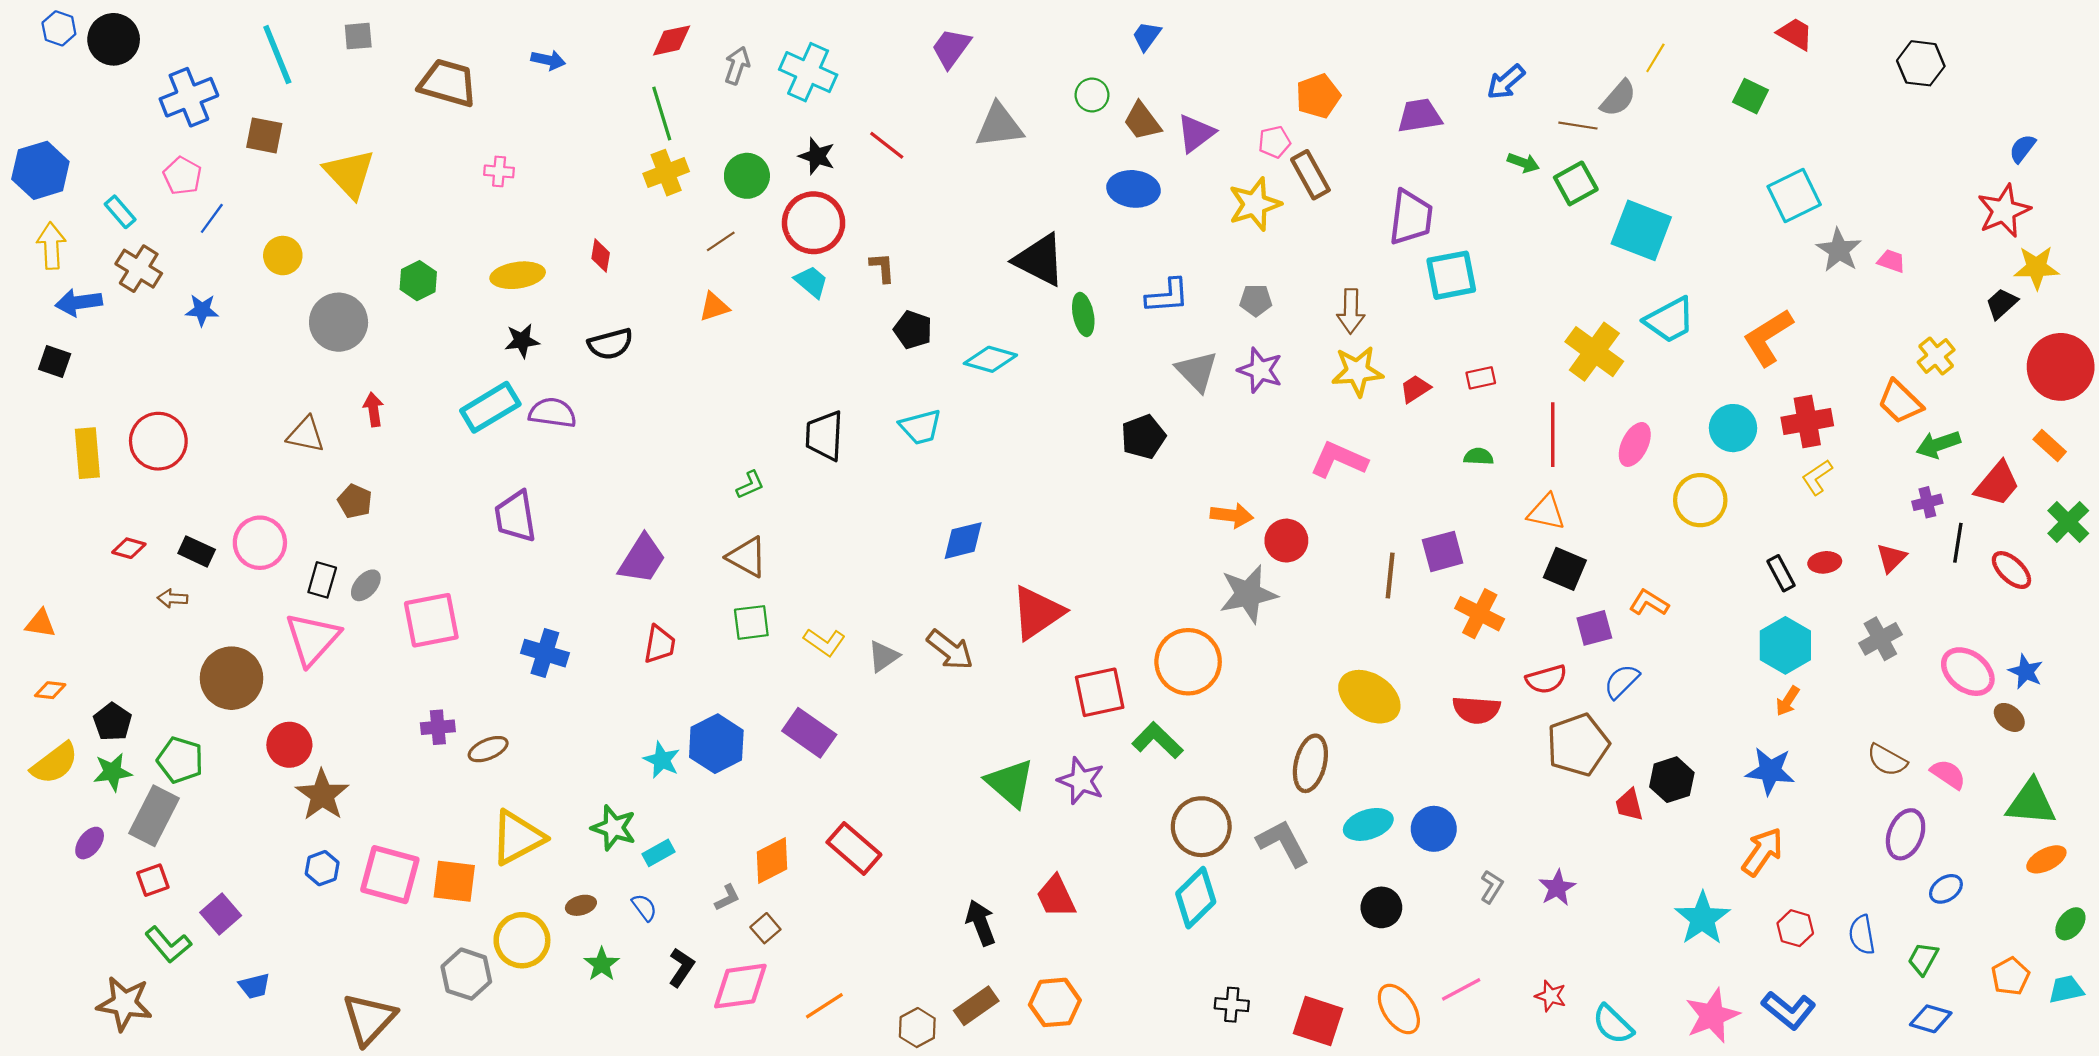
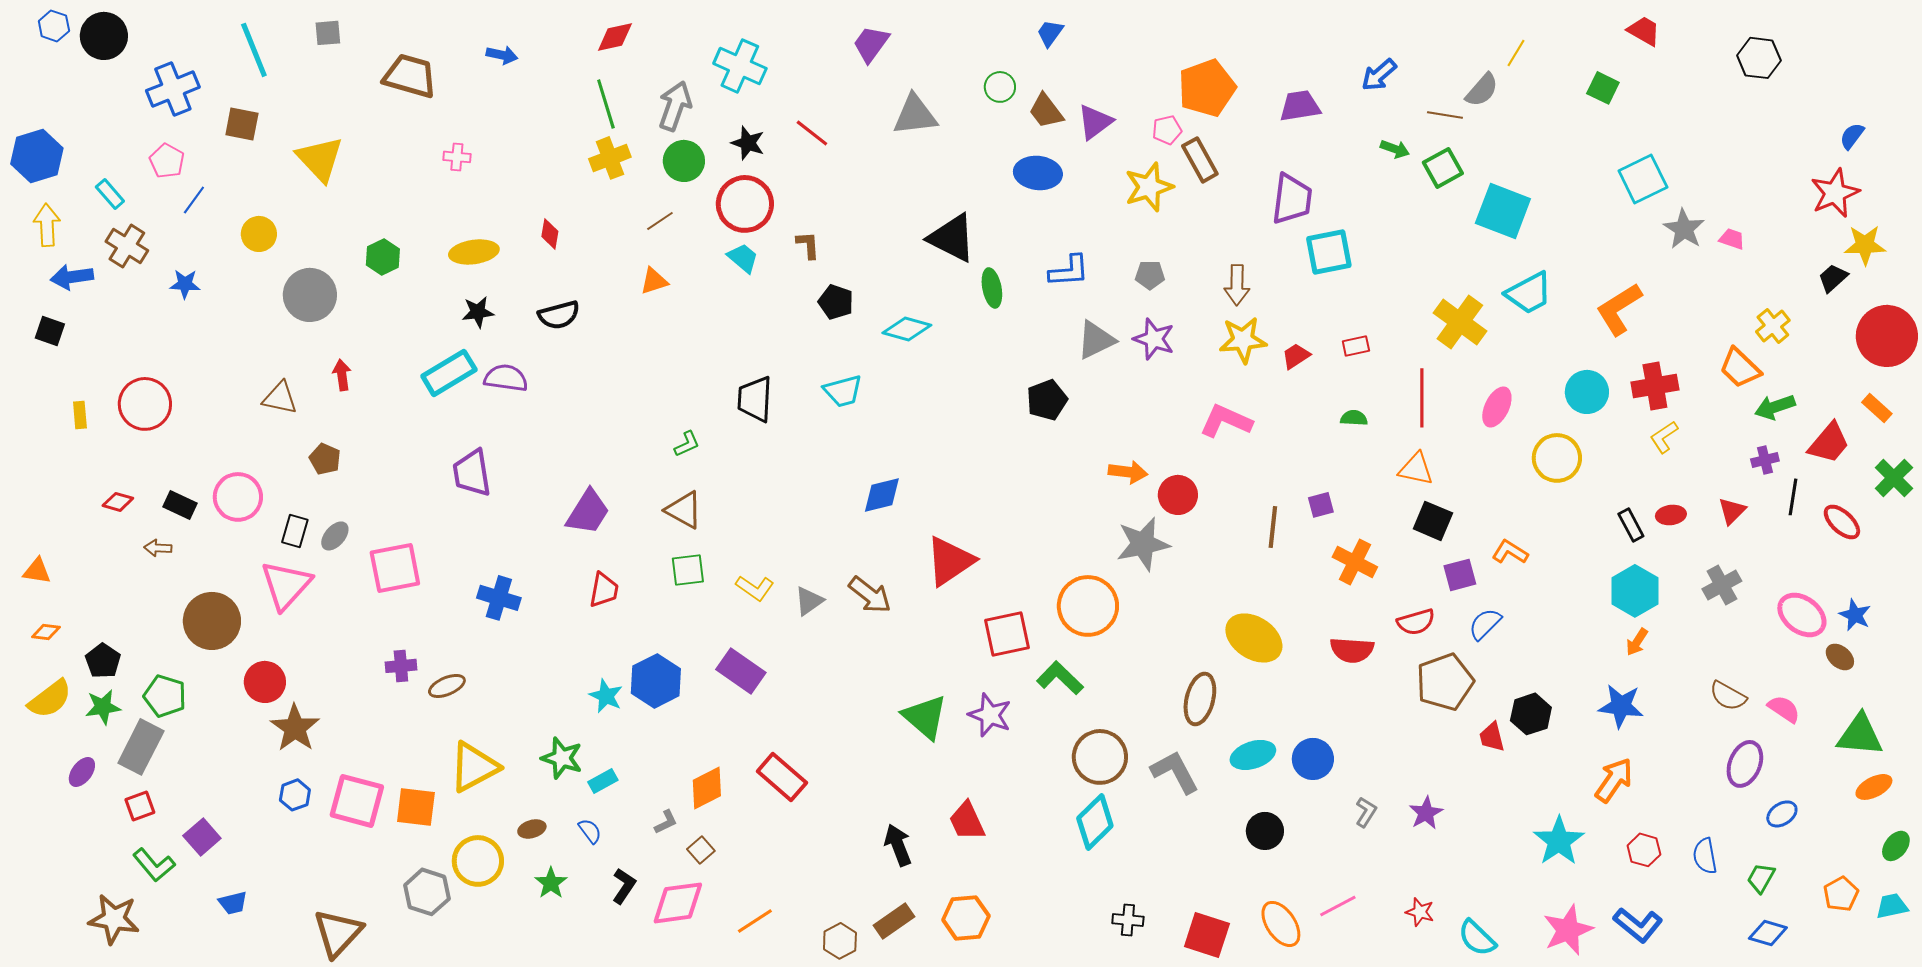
gray arrow: (737, 66) -> (675, 106), moved, size x1.4
orange pentagon: (1318, 96) -> (1207, 88), size x1.4
gray triangle: (1197, 371) -> (1096, 340), turned 48
yellow rectangle: (87, 453) -> (80, 415), size x0.6
purple square: (1443, 551) -> (1321, 505), size x0.7

